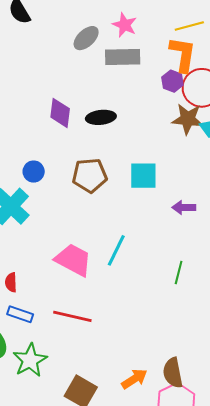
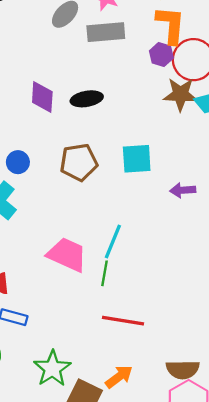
green line: (179, 272) -> (104, 273), moved
red line: (72, 316) -> (123, 321), moved
green star: (30, 360) -> (52, 369), moved
brown semicircle: (173, 373) -> (183, 370), turned -76
orange arrow: (134, 379) -> (119, 377), moved

